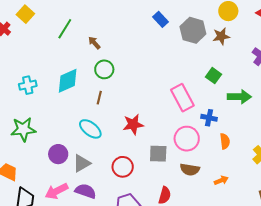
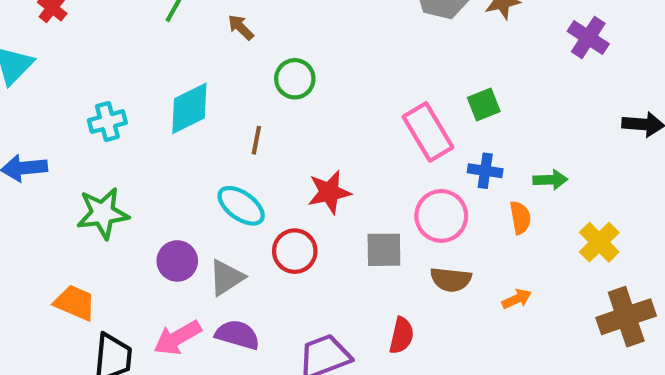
green circle: (104, 69) -> (295, 79), moved
green square: (214, 76) -> (484, 104), moved, turned 35
green arrow: (239, 97) -> (550, 180), moved, size x0.7
red circle: (123, 167) -> (295, 251), moved

